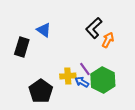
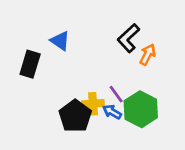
black pentagon: (41, 91) -> (75, 116), moved

